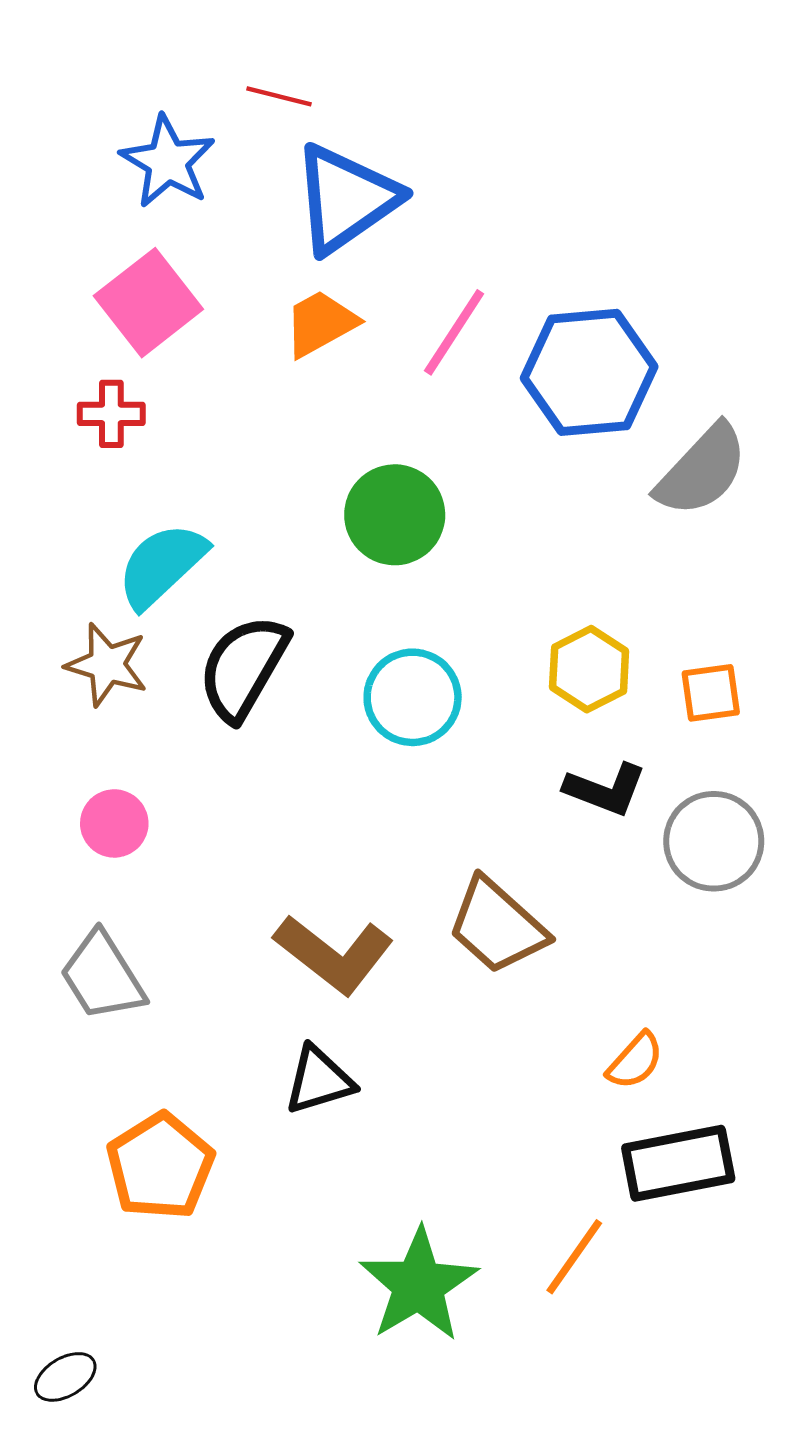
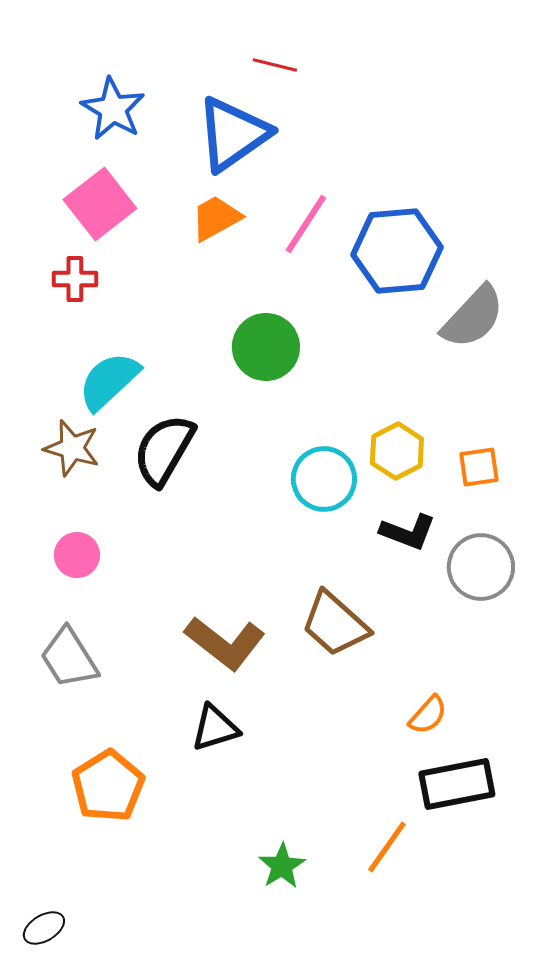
red line: (279, 96) -> (275, 65), moved
cyan circle: (413, 697) -> (324, 479), moved
green star: (418, 1285) -> (282, 866), size x0.6

